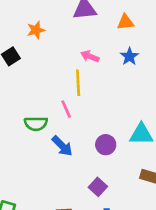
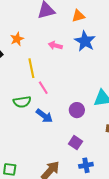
orange star: (36, 30) -> (17, 39), moved
blue star: (129, 56) -> (85, 41), size x1.5
yellow line: (78, 83) -> (31, 68), moved

